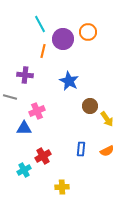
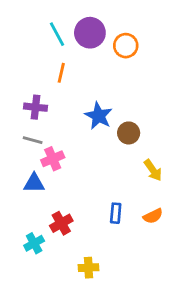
purple circle: (63, 39) -> (90, 33), moved
gray line: (10, 97) -> (33, 140), moved
brown circle: (90, 106) -> (129, 133), moved

